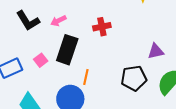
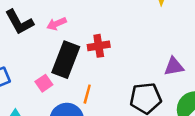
red cross: (102, 27) -> (99, 46), moved
pink square: (41, 60) -> (44, 83), moved

